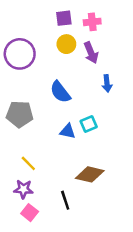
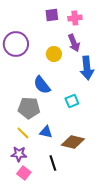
yellow circle: (66, 44) -> (54, 54), moved
blue arrow: (107, 83) -> (87, 68), size x1.6
blue semicircle: (60, 92) -> (42, 85), moved
gray pentagon: (20, 114) -> (29, 108), moved
blue triangle: (68, 131) -> (46, 132), moved

